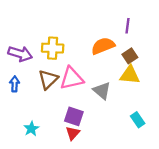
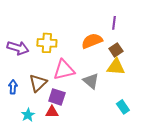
brown triangle: (48, 79) -> (38, 83), moved
blue arrow: (15, 84) -> (13, 87), moved
purple square: (74, 116) -> (57, 97), moved
red triangle: (73, 133) -> (52, 112), moved, turned 48

